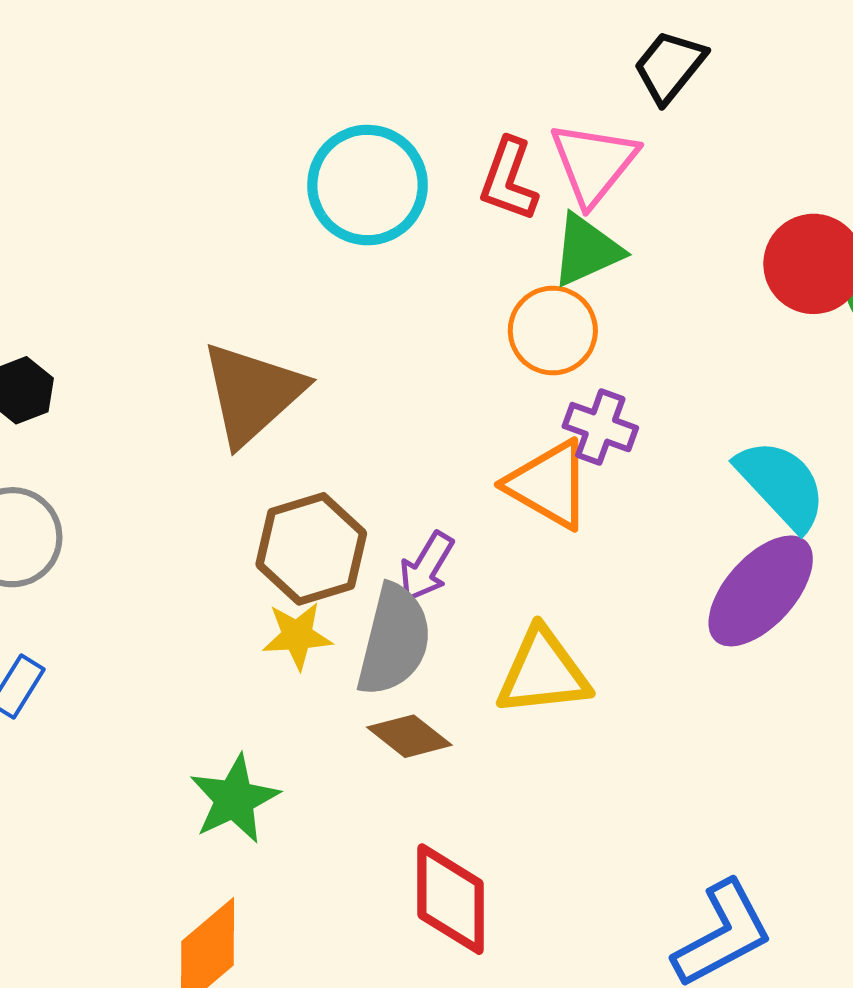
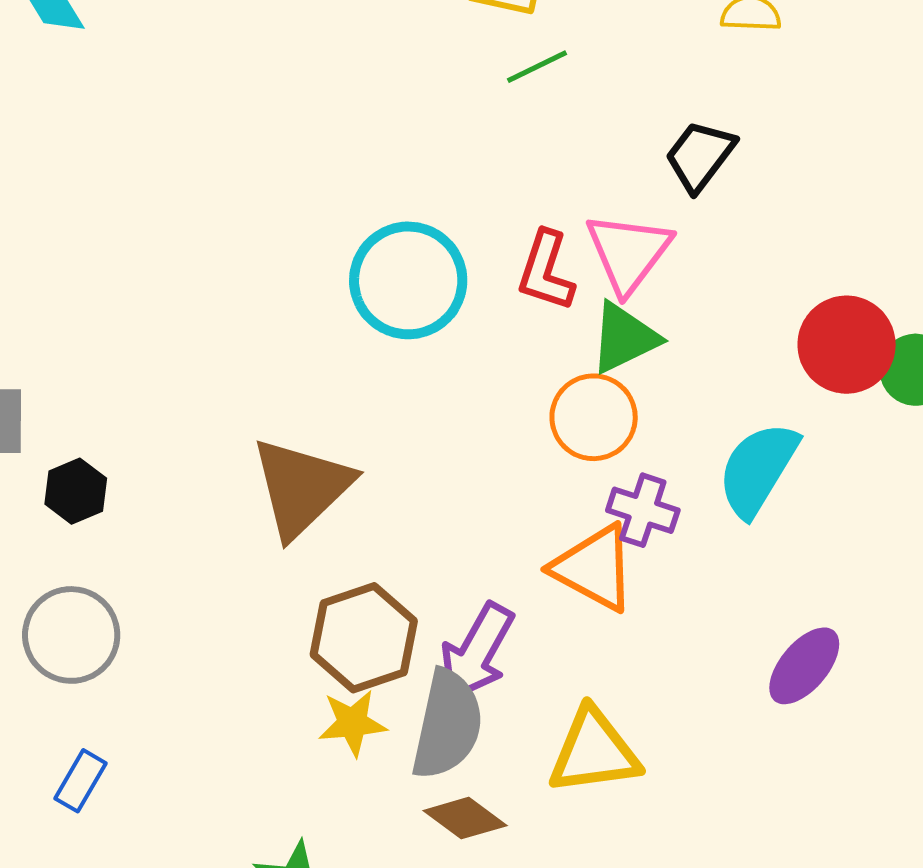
cyan semicircle: (781, 485) -> (758, 469), moved, turned -104
purple arrow: (426, 567) -> (477, 652), size x1.4
purple ellipse: (761, 591) -> (804, 666), size x0.7

